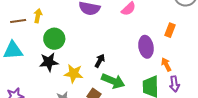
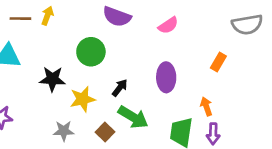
green circle: (54, 39) -> (91, 52), moved
purple ellipse: (146, 47) -> (166, 77), moved
yellow star: (74, 74) -> (83, 99), turned -30

